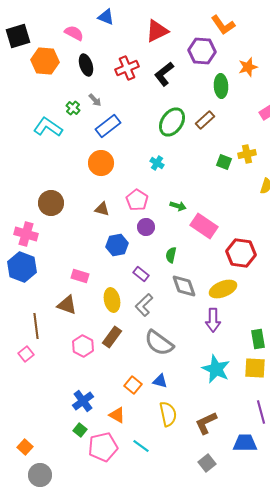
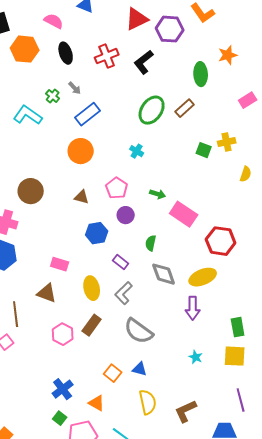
purple hexagon: (202, 51) -> (170, 29), moved
cyan star: (216, 369) -> (196, 357), size x0.5

